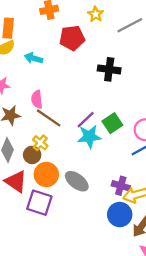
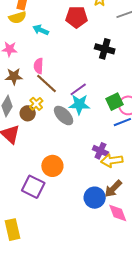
green square: (112, 123) -> (115, 102), moved
orange circle: (46, 174) -> (52, 166), moved
gray ellipse: (77, 181) -> (64, 116), moved
purple square: (39, 203) -> (33, 187), moved
blue circle: (120, 215) -> (95, 198), moved

